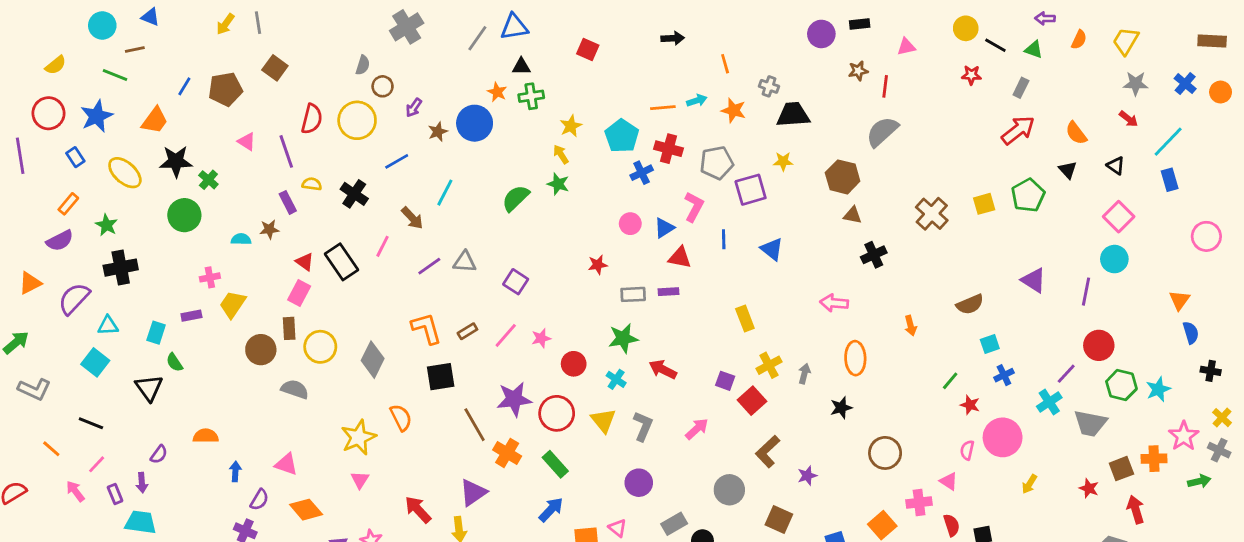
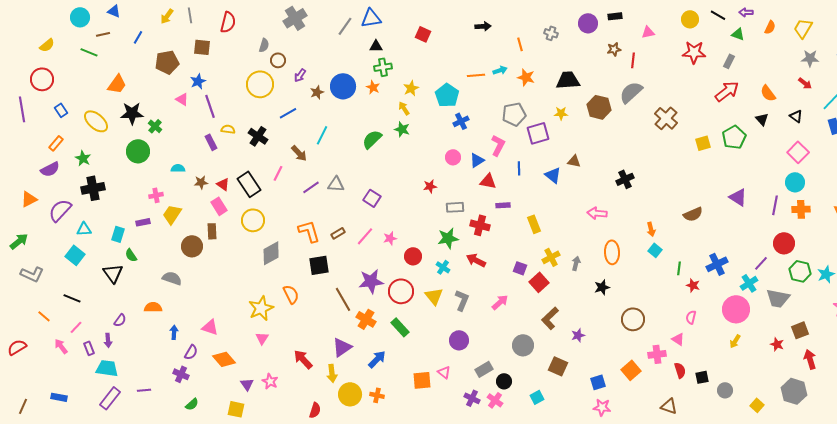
black line: (995, 45) -> (718, 15), moved
brown square: (275, 68) -> (202, 47), turned -30
red star: (971, 75) -> (694, 52), size x1.6
blue line: (184, 86) -> (138, 37), moved
gray cross: (769, 86) -> (551, 33), moved
orange star: (497, 92) -> (373, 87), moved
blue star: (97, 116) -> (198, 81), moved, size x0.7
red semicircle: (312, 119) -> (228, 22), moved
red cross: (668, 149) -> (480, 225), moved
brown hexagon: (843, 177) -> (599, 107), moved
brown cross: (932, 214) -> (666, 118), moved
brown triangle: (853, 215) -> (574, 161), moved
brown star: (269, 229) -> (201, 182), moved
purple rectangle: (668, 292) -> (503, 205), moved
pink rectangle: (299, 293) -> (219, 206), turned -60
cyan square: (990, 344) -> (655, 250), moved, turned -32
yellow circle: (320, 347) -> (253, 220), moved
gray diamond: (373, 360) -> (271, 253), turned 35
blue cross: (1004, 375) -> (717, 264), size x1.5
green line: (950, 381) -> (679, 268), turned -32
gray semicircle: (295, 389) -> (172, 278), moved
pink circle: (1003, 437) -> (736, 309), moved
orange cross: (1154, 459) -> (801, 209), moved
blue arrow: (551, 510) -> (377, 359), moved

